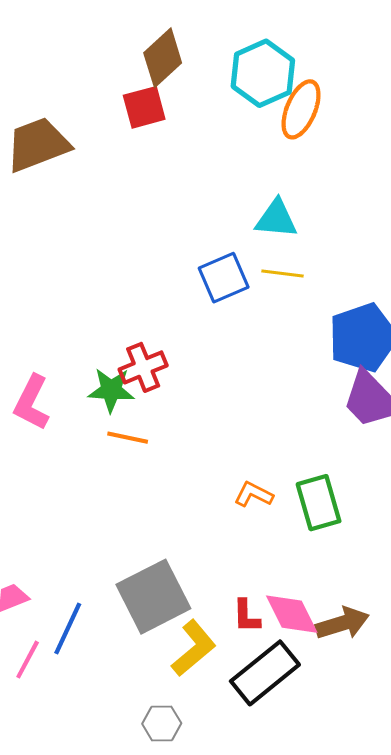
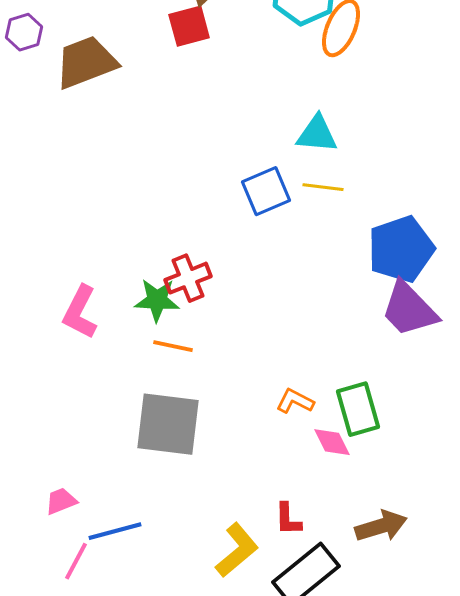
gray square: (153, 597) -> (168, 424), moved, turned 34
pink diamond: (292, 614) -> (332, 442), moved, size x0.7
blue line: (68, 629) -> (115, 531), turned 50

